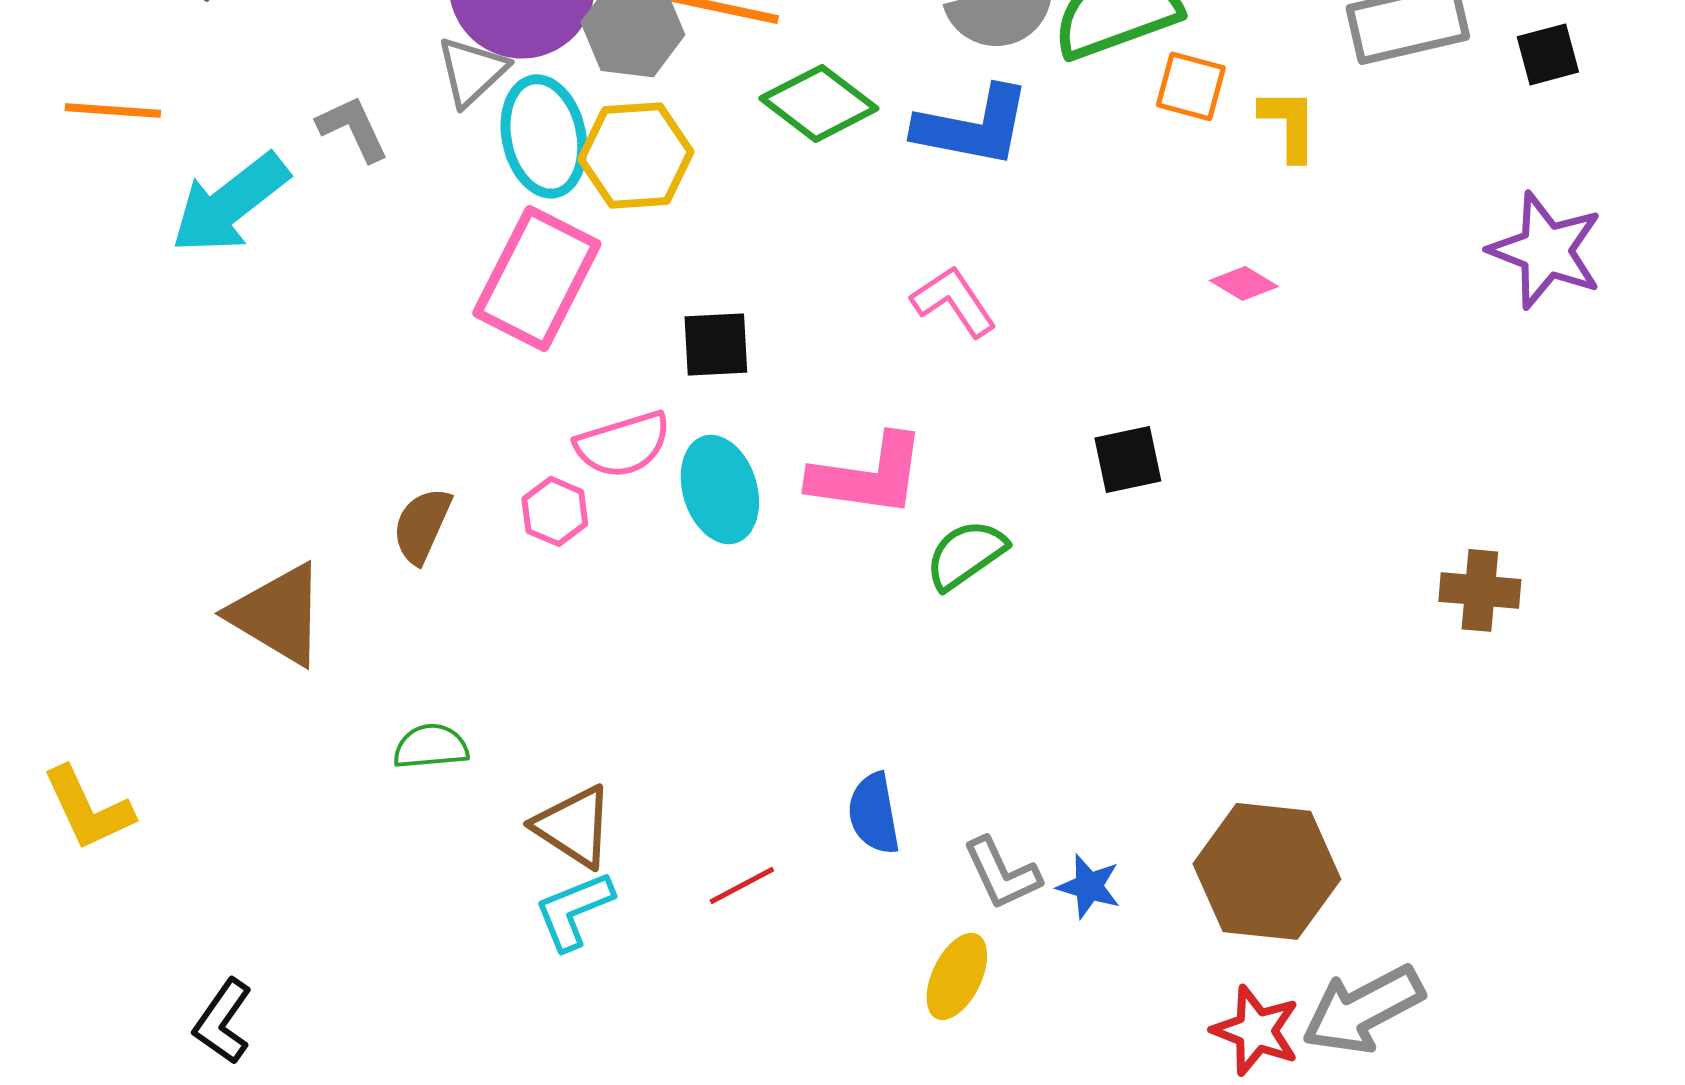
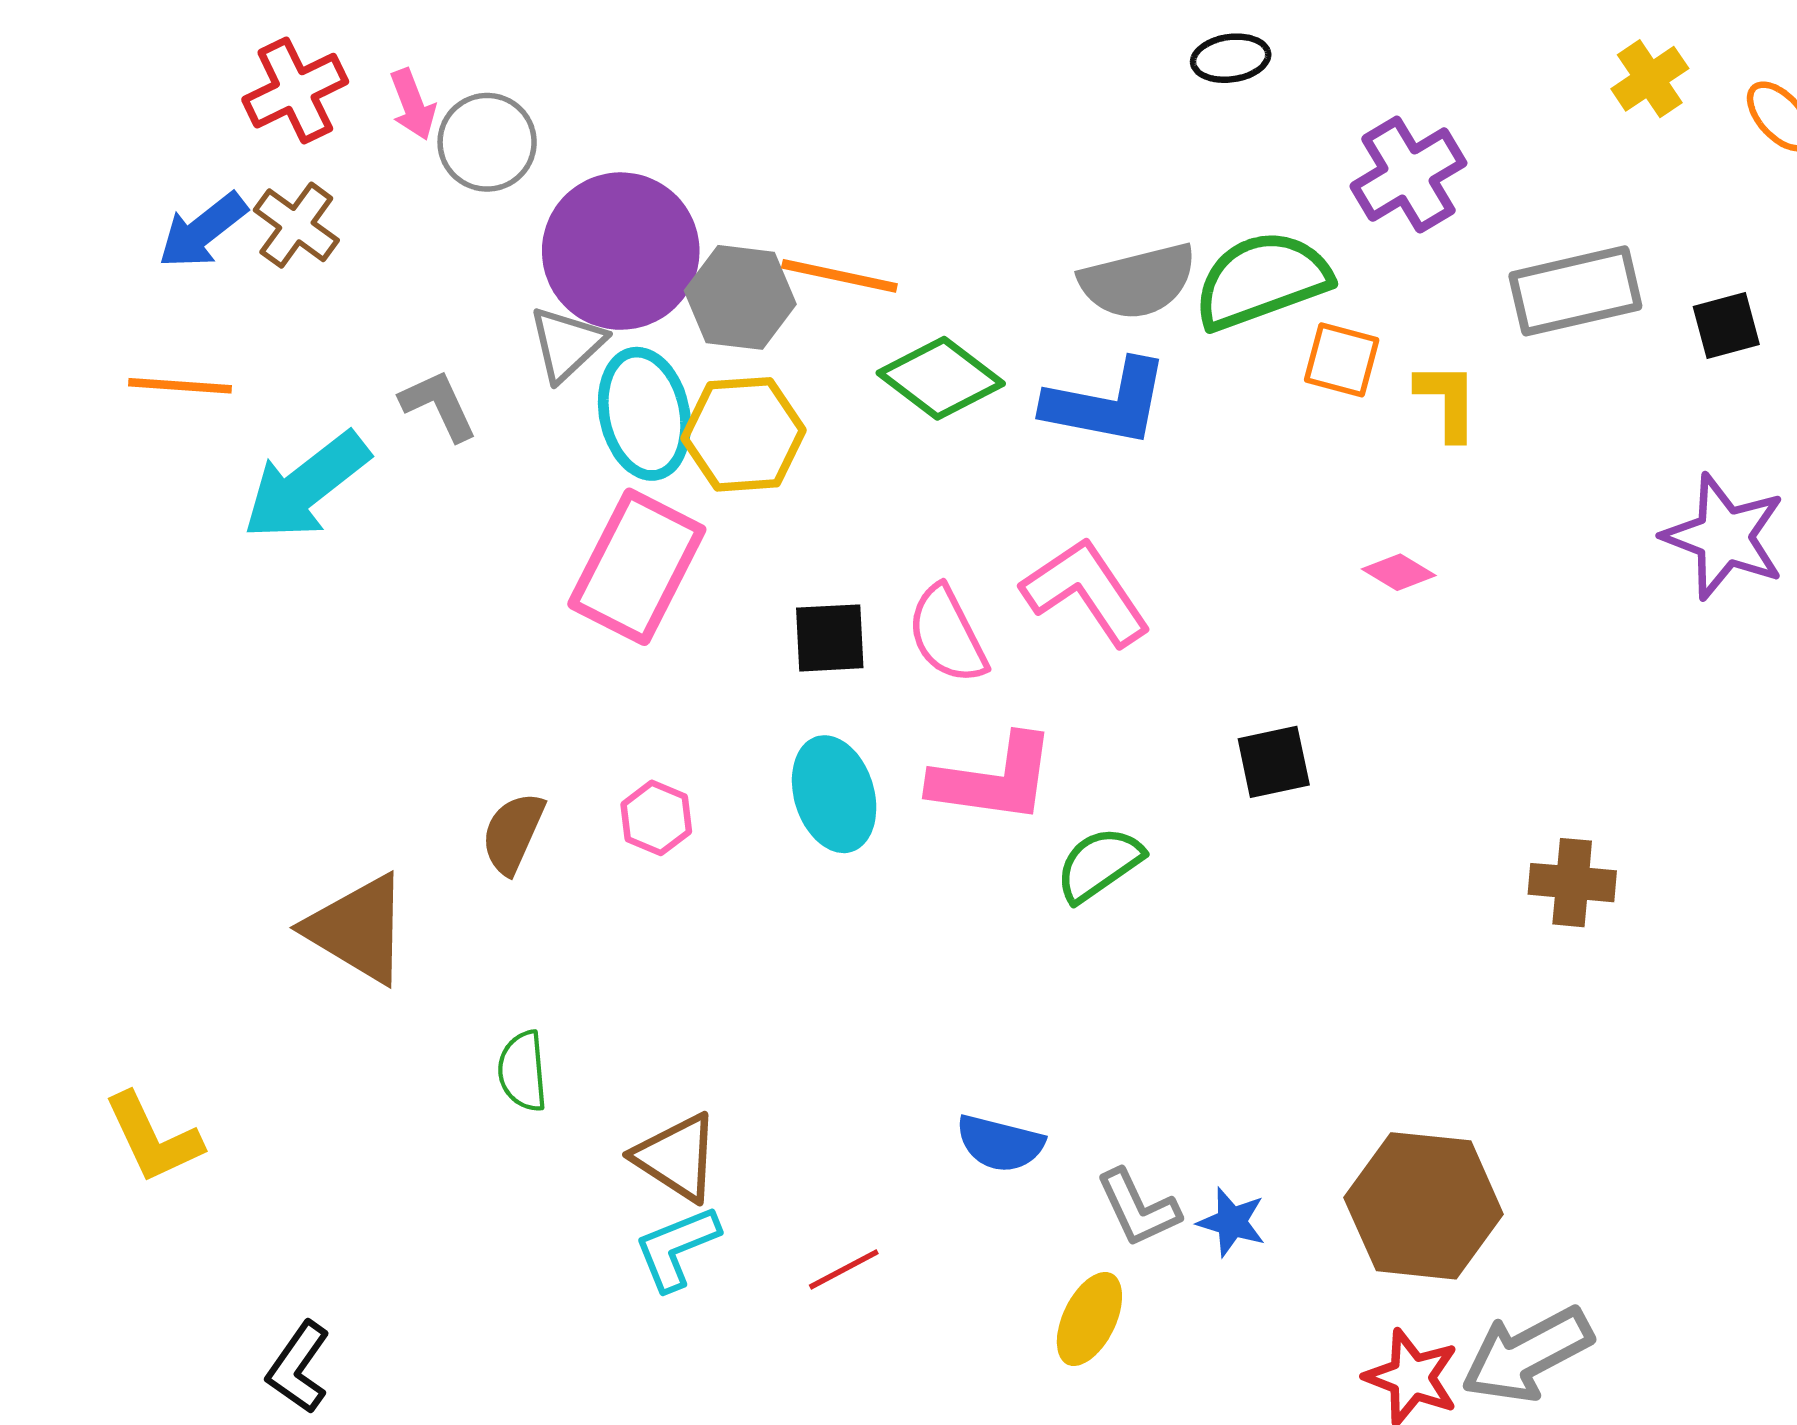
pink L-shape: (954, 301) -> (1086, 592), size x1.4
pink semicircle: (623, 444) -> (947, 635), moved, turned 80
brown cross: (1480, 590) -> (1572, 883), moved
green semicircle: (431, 746) -> (523, 1071), turned -90
blue semicircle: (874, 813) -> (1000, 1143), turned -66
red line: (742, 885) -> (844, 1269), moved

